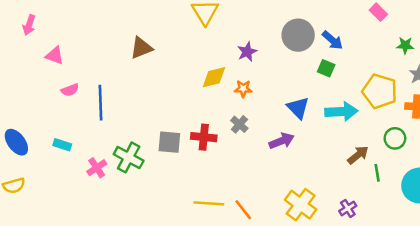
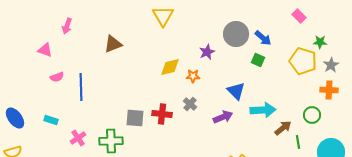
pink arrow: (29, 25) -> (67, 26), moved
purple star: (247, 52) -> (207, 52), moved
yellow pentagon: (380, 91) -> (303, 61), moved
cyan arrow: (341, 112) -> (263, 110), moved
green cross: (129, 157) -> (111, 141), moved, turned -30

